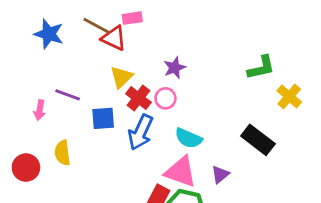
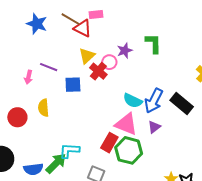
green L-shape: (261, 68) -> (153, 43), moved, turned -80
pink circle: (165, 98) -> (109, 62), moved
blue arrow: (141, 132) -> (154, 101), moved

